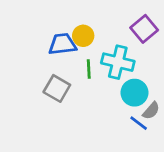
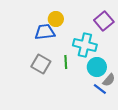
yellow circle: (83, 36) -> (56, 19), moved
green line: (89, 69) -> (66, 62), moved

